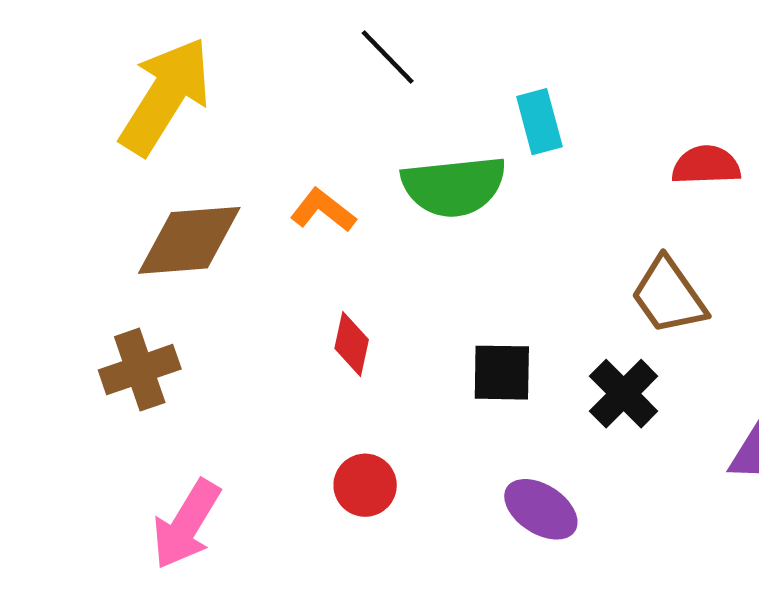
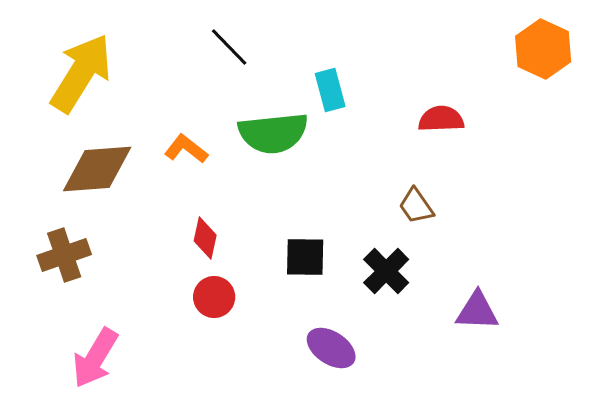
brown trapezoid: (669, 296) -> (416, 206), size x0.7
red circle: (365, 485) -> (214, 297), moved

